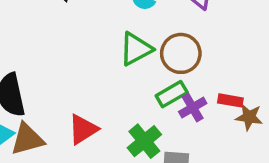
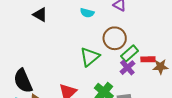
green triangle: (136, 49) -> (90, 57), moved
green rectangle: (172, 94) -> (130, 53), moved

